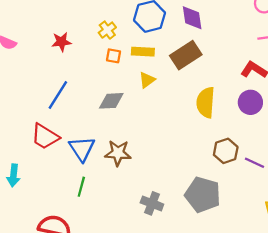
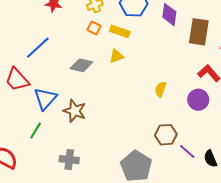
brown rectangle: (186, 55) -> (199, 32), moved, turned -64
yellow semicircle: (206, 102) -> (161, 89), size x0.6
gray cross: (152, 203) -> (69, 160), moved, turned -30

